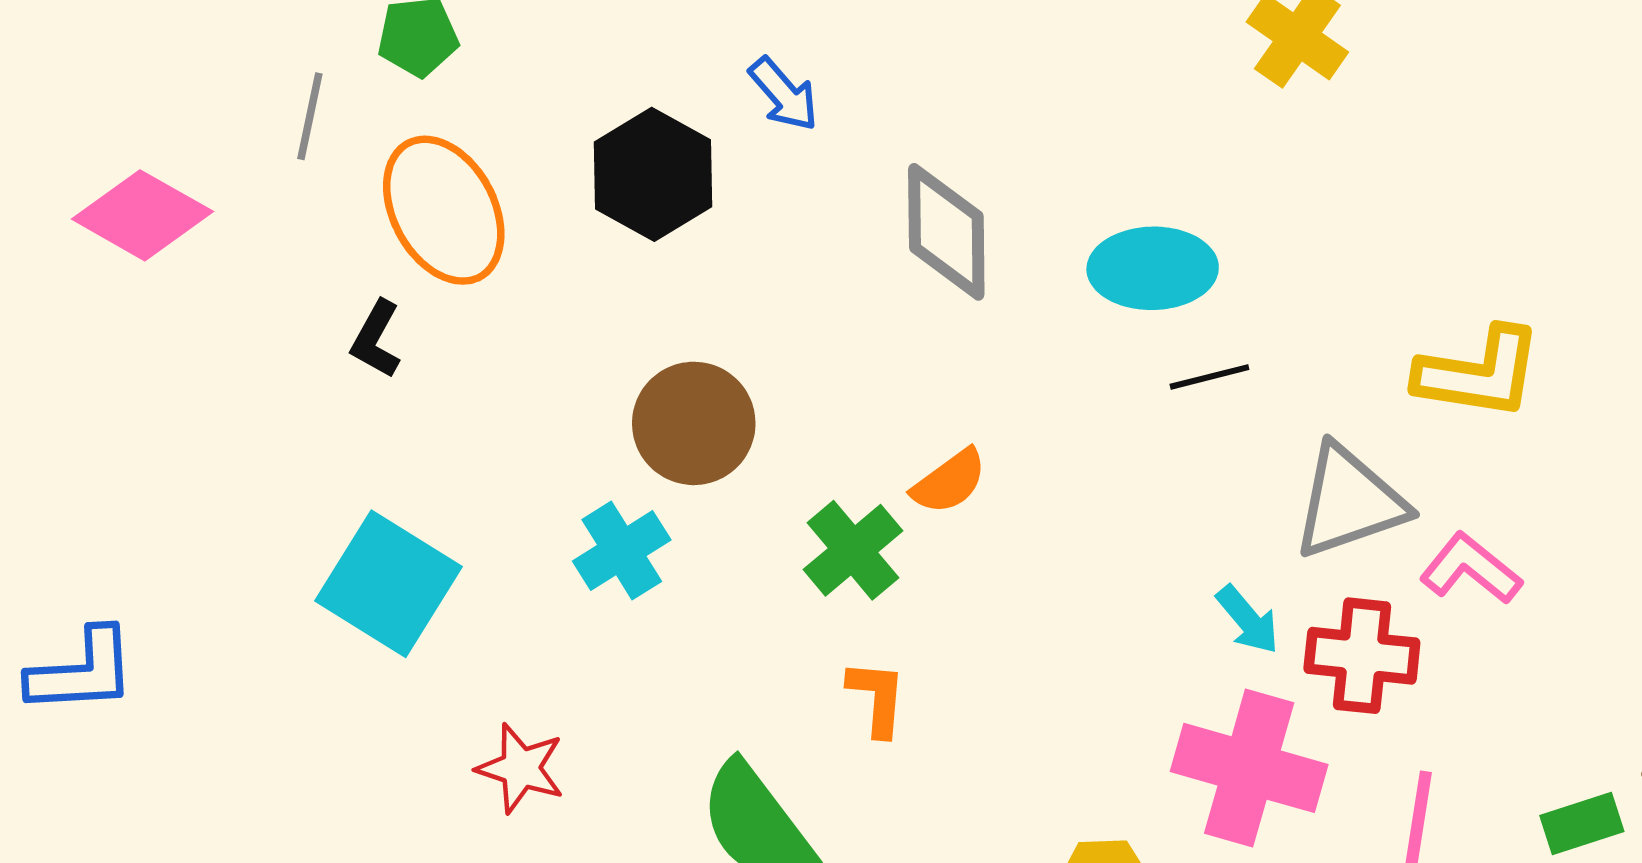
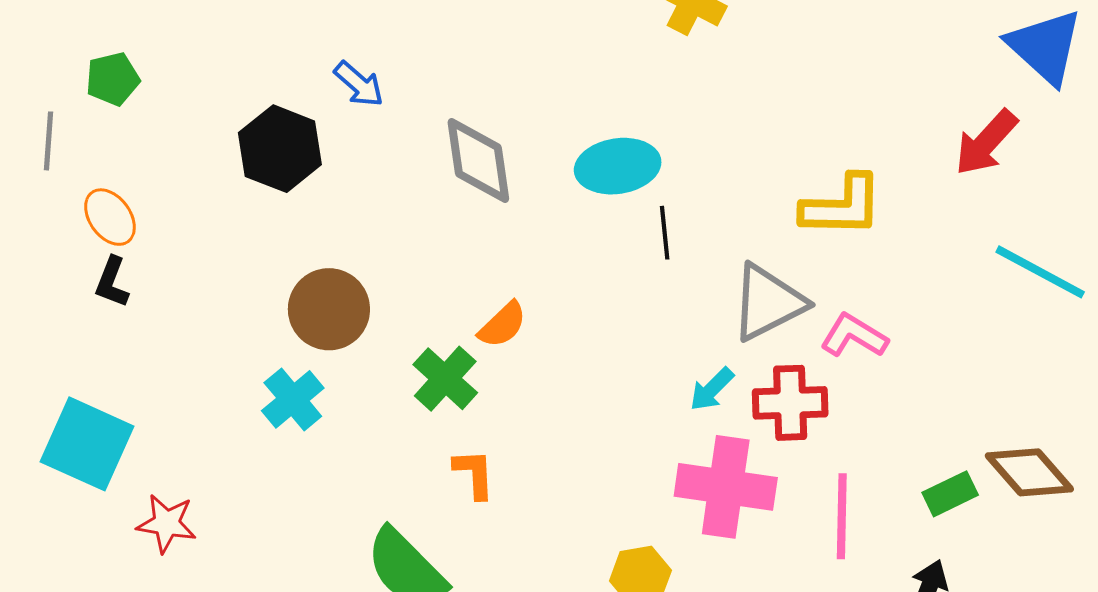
orange ellipse: (444, 210) -> (110, 217), moved, size x0.6
black line: (1209, 377) -> (665, 233), turned -74
cyan square: (389, 584) -> (87, 444), moved
cyan arrow: (1248, 620) -> (712, 389), turned 93
red star: (521, 768) -> (167, 523), moved

